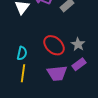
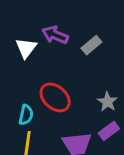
red ellipse: (54, 45) -> (55, 97), moved

